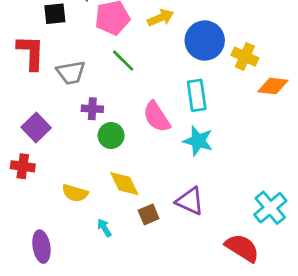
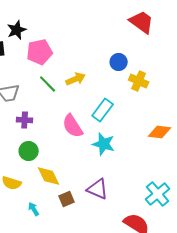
yellow arrow: (161, 18) -> (76, 79), moved
blue circle: (205, 40) -> (119, 62), moved, size x0.6
orange diamond: (273, 86) -> (160, 132), moved
cyan rectangle: (197, 95) -> (103, 110), turned 45
green circle: (111, 135) -> (29, 151), moved

